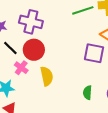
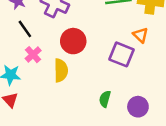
red circle: (34, 50) -> (73, 41), moved

